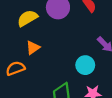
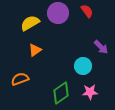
orange semicircle: (15, 68) -> (20, 79), moved

